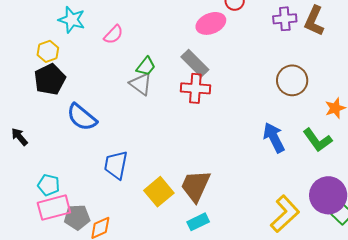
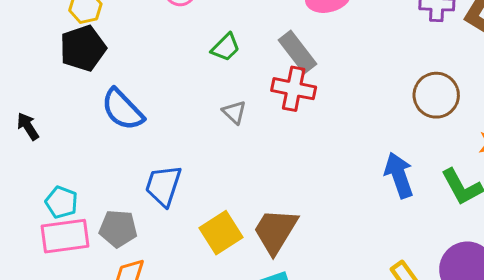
gray triangle: (141, 84) -> (234, 112), moved, size x0.7
gray pentagon: (77, 217) -> (118, 229), moved

